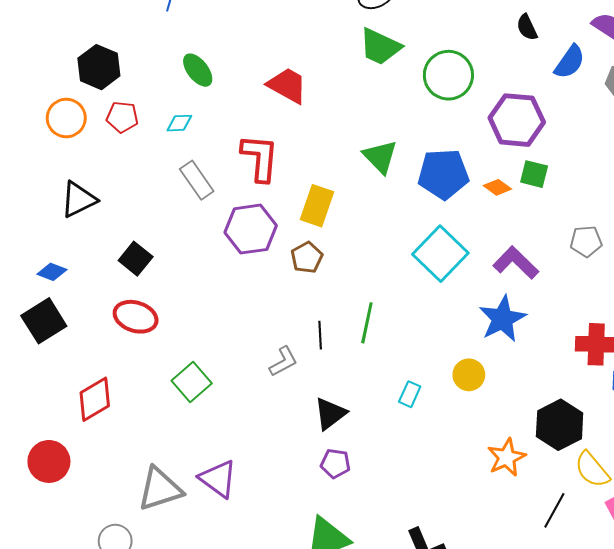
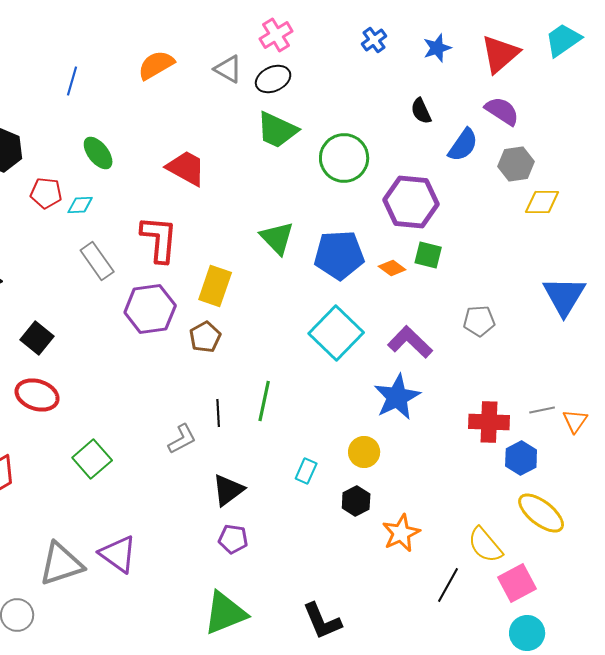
red pentagon: (122, 117) -> (46, 193), moved
black hexagon: (560, 425) -> (356, 501), moved, size x0.6

